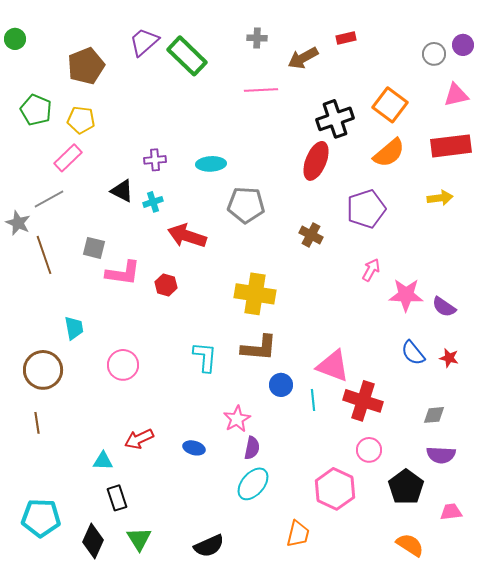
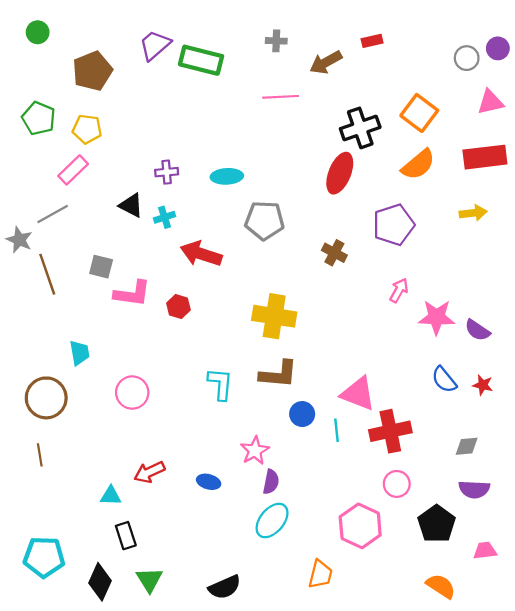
green circle: (15, 39) -> (38, 32), moved
green rectangle: (187, 56) -> (201, 60), turned -30
red cross: (363, 401) -> (390, 431), turned -30

